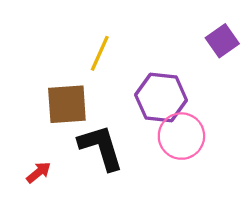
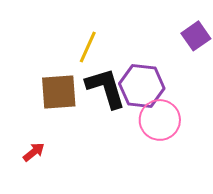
black L-shape: (101, 147) -> (106, 88), moved

